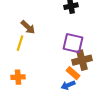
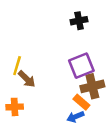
brown arrow: (28, 27) -> (27, 79), moved
purple square: (73, 43) -> (81, 66), turned -35

